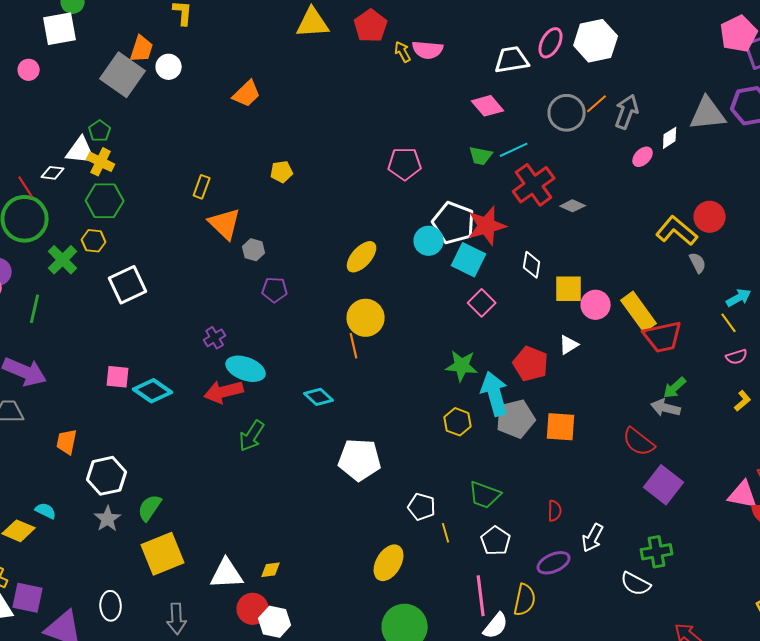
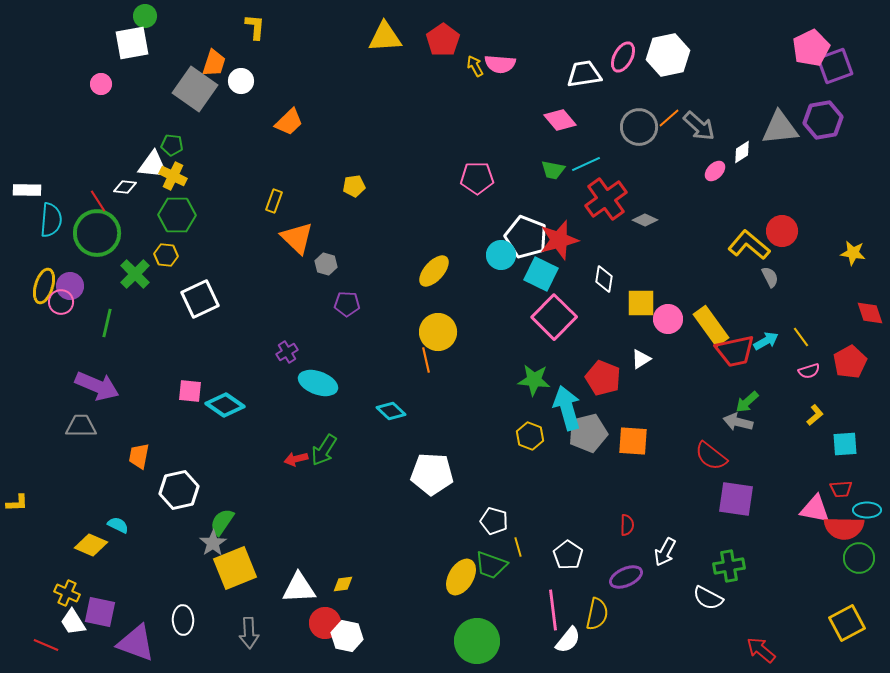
orange trapezoid: (247, 94) -> (289, 122), moved
gray arrow: (627, 112) -> (699, 126), turned 112
green pentagon: (100, 131) -> (172, 145), turned -30
cyan arrow: (739, 298) -> (766, 341), moved
pink square: (482, 303) -> (554, 317), size x1.6
red arrow: (224, 392) -> (296, 459), moved, size x0.6
purple square: (664, 485) -> (736, 499), turned -30
green trapezoid: (485, 495) -> (491, 565), moved
gray star: (108, 519) -> (213, 543), moved

